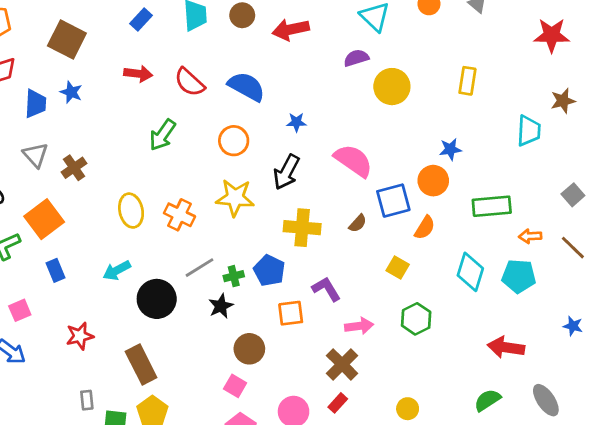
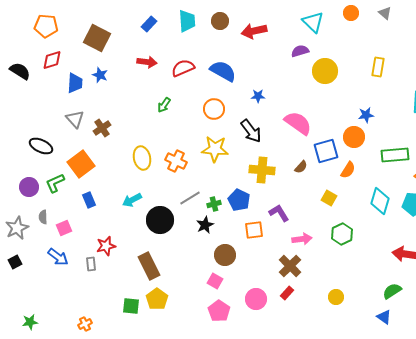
red semicircle: (189, 82) -> (183, 68), turned 115
green arrow: (162, 135) -> (164, 105), size x0.7
black arrow: (286, 172) -> (251, 131), turned -65
gray rectangle: (87, 400) -> (91, 264), moved

